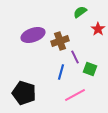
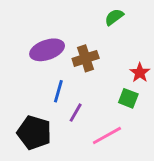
red star: (98, 29) -> (140, 73), moved
purple line: (75, 57) -> (76, 113), moved, turned 56
blue line: (61, 72) -> (58, 91), moved

